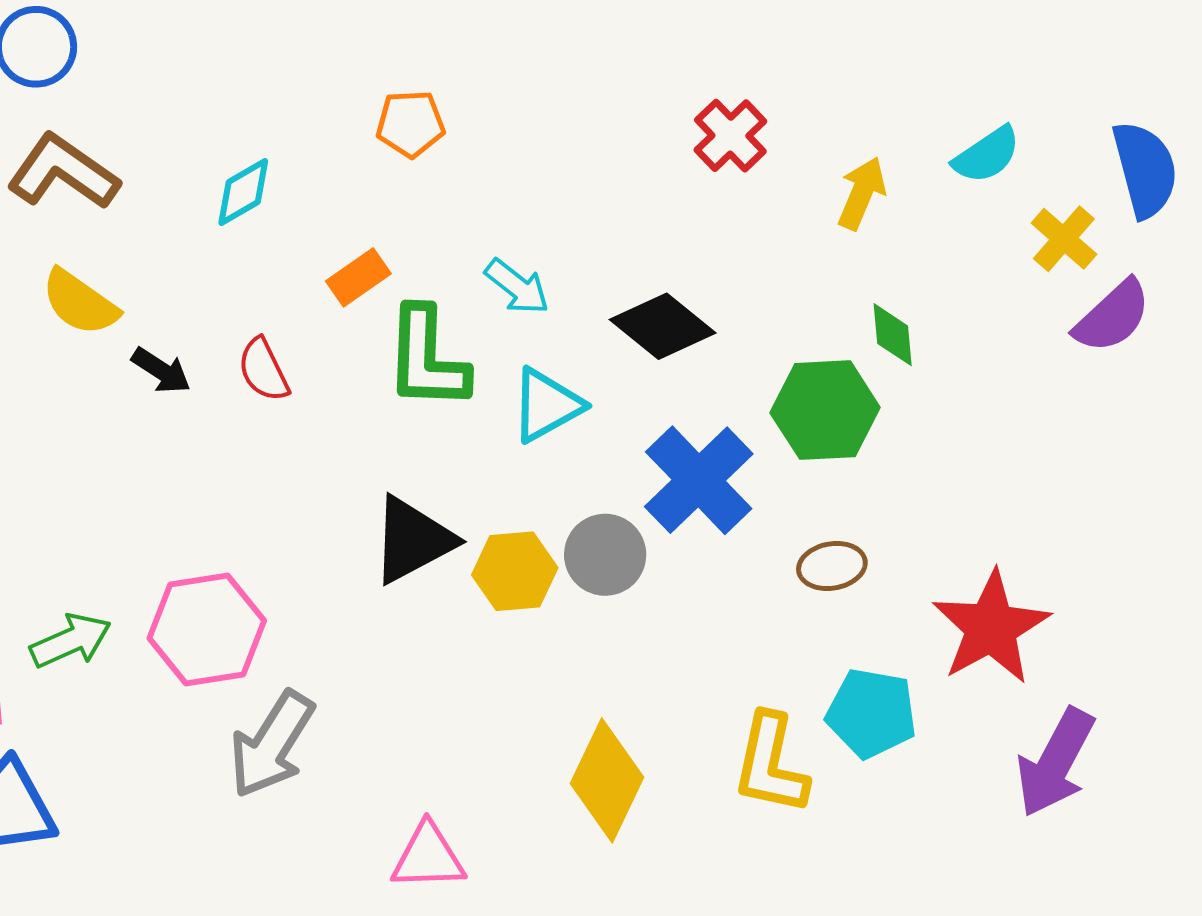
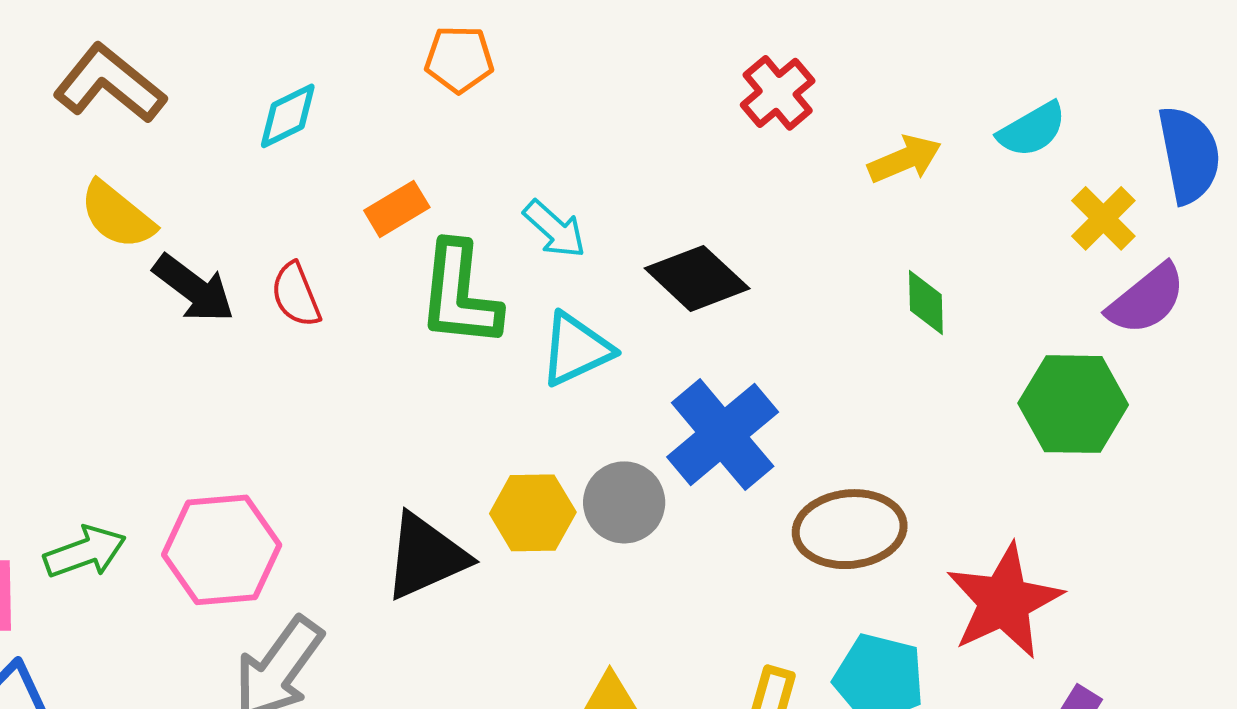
yellow arrow: (862, 193) -> (905, 159), turned 40
black arrow: (161, 371) -> (194, 288), size x1.4
green hexagon: (825, 410) -> (1073, 404), moved
black triangle: (413, 540) -> (426, 556), moved
brown ellipse: (832, 566) -> (850, 529), size x1.6

